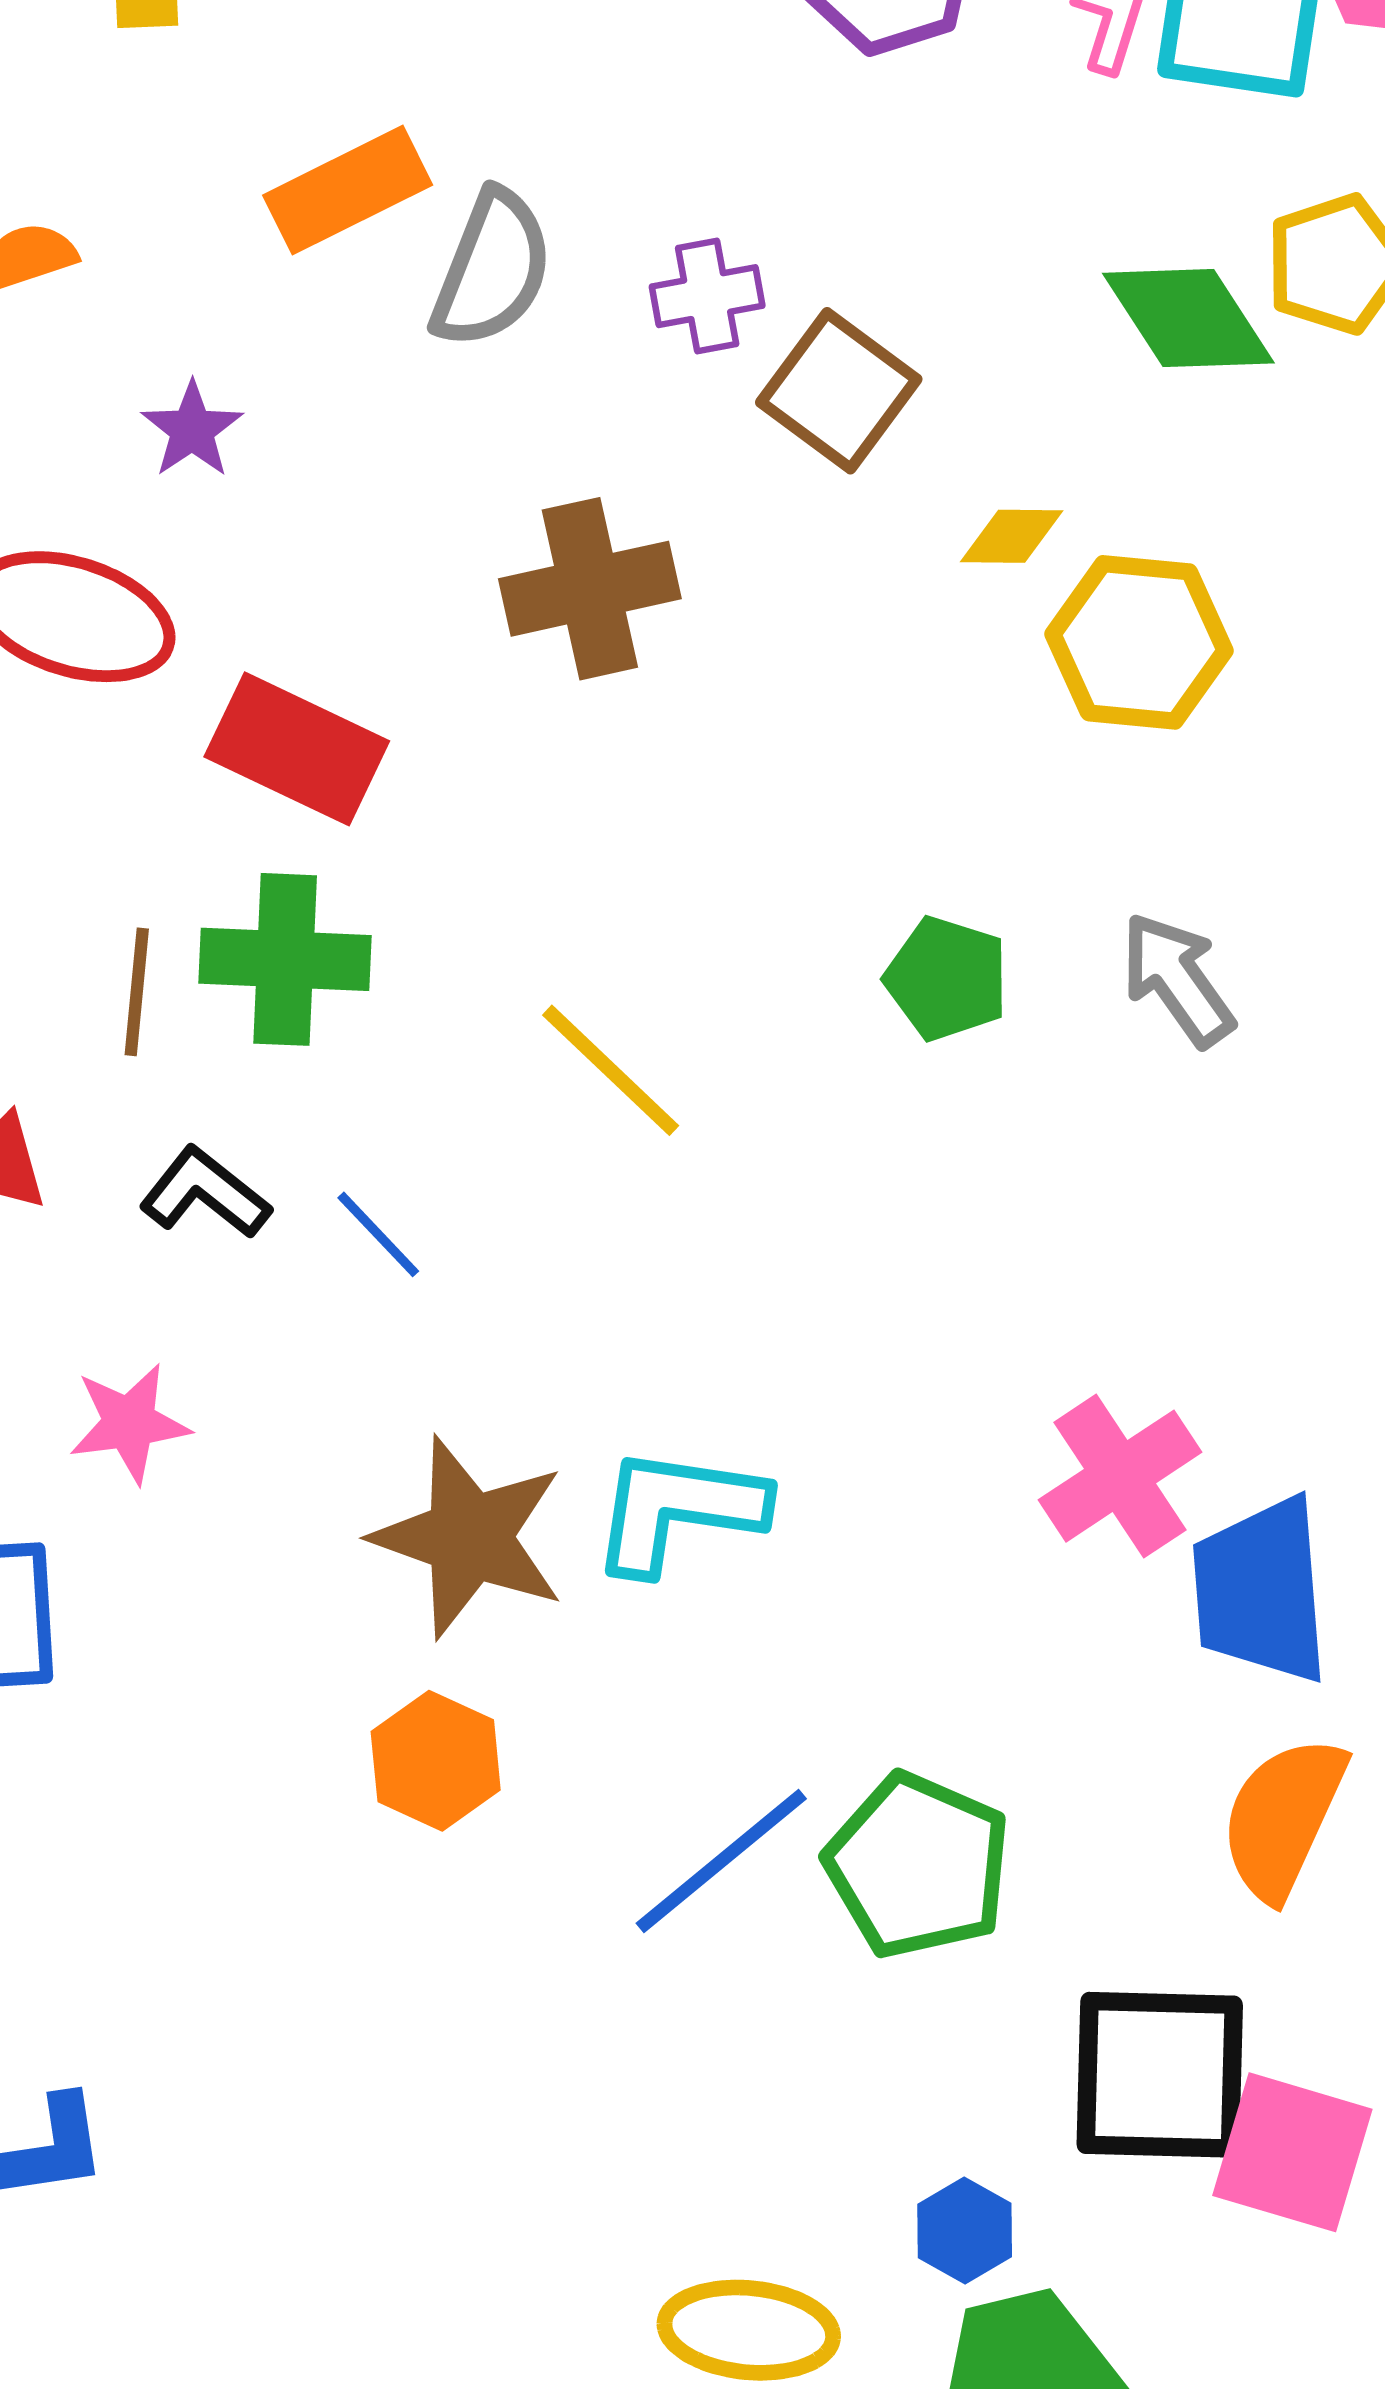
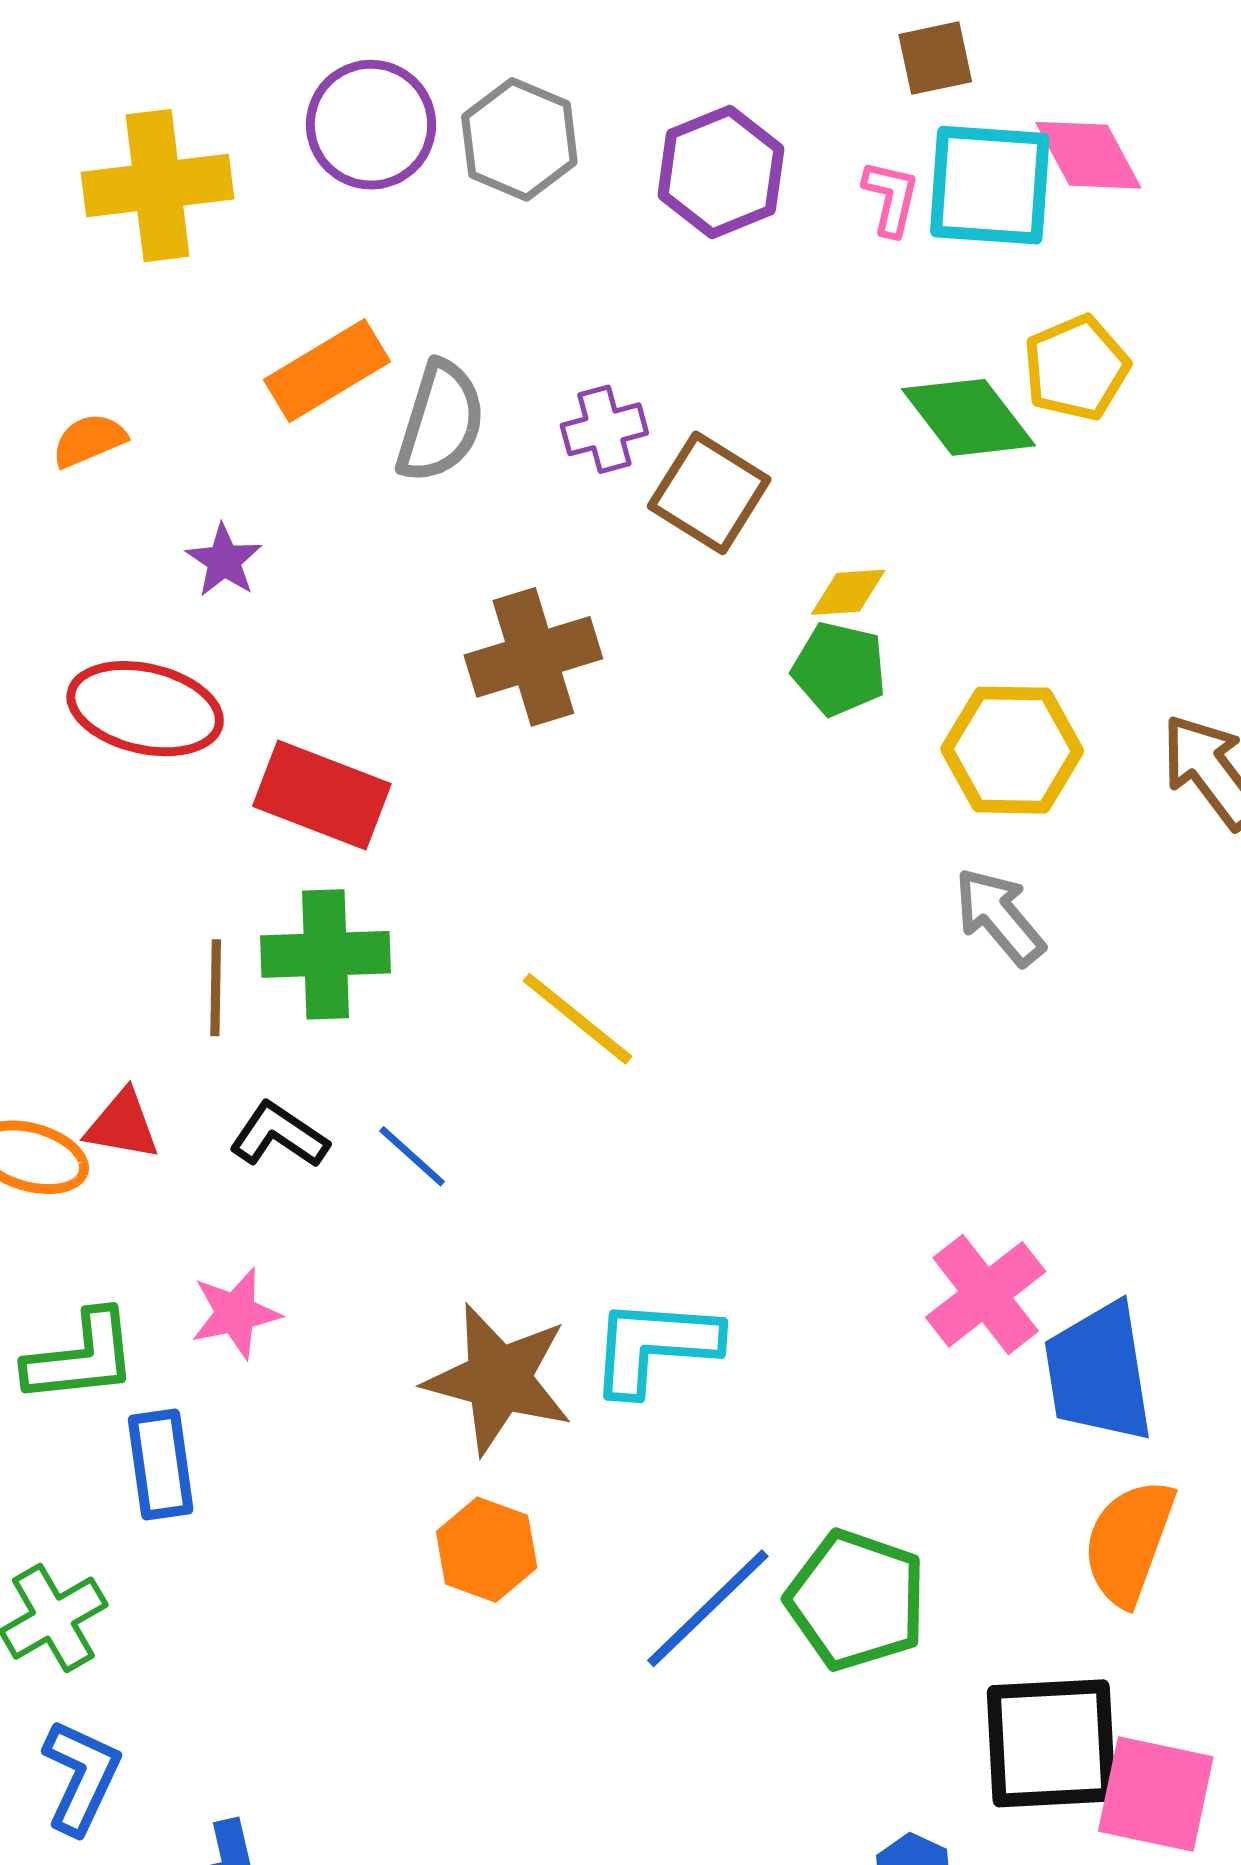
yellow hexagon: (1139, 642) -> (1012, 750), moved
green pentagon: (947, 978) -> (839, 669), moved

